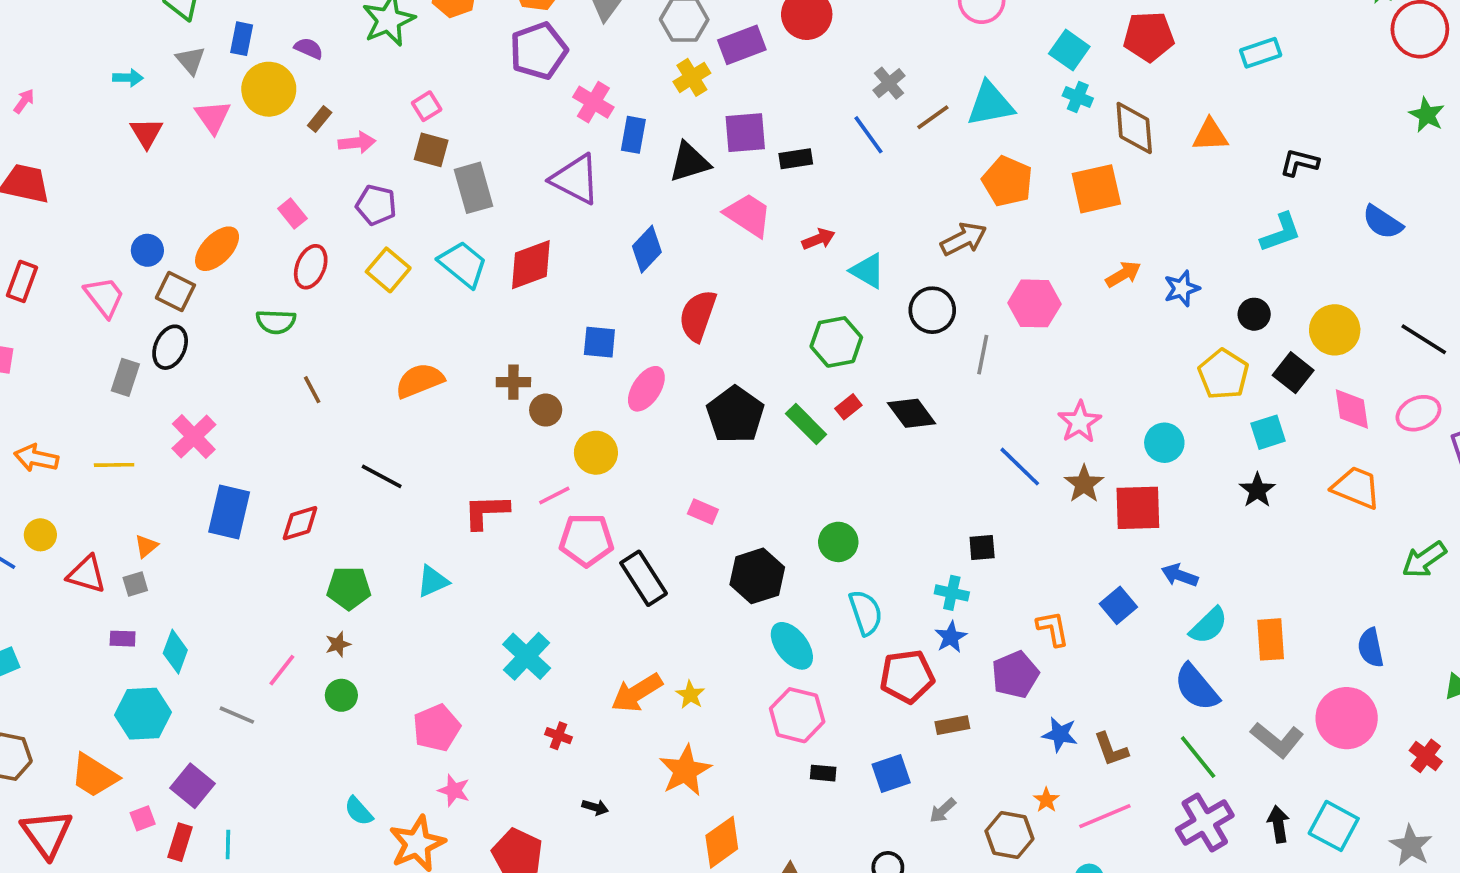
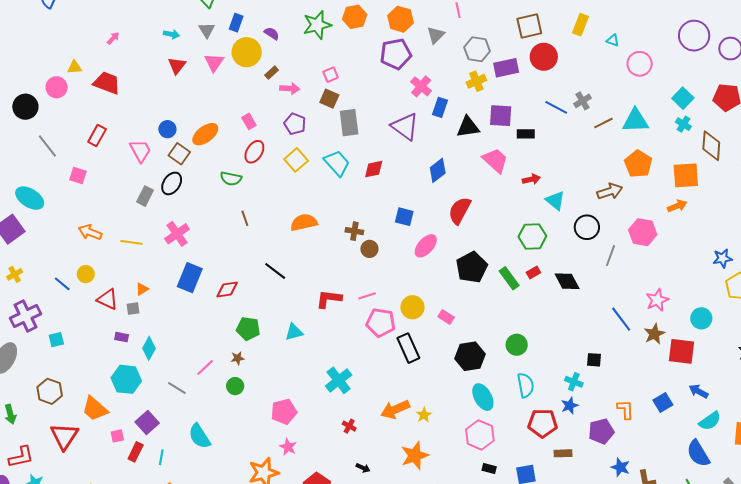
blue line: (869, 135) -> (556, 107), moved, turned -35
red diamond: (531, 265) -> (374, 169), size x0.7
orange arrow: (1123, 274) -> (677, 206), moved
blue star: (1182, 288) -> (722, 258), moved
yellow circle: (596, 453) -> (412, 307), moved
cyan semicircle: (359, 811) -> (199, 436), moved, size x1.5

